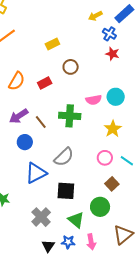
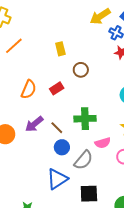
yellow arrow: (95, 16) -> (100, 16), size x1.5
yellow rectangle: (52, 44) -> (60, 49), turned -72
pink semicircle: (94, 100) -> (103, 143), moved
blue circle: (25, 142) -> (62, 147), moved

